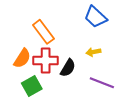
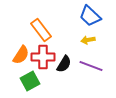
yellow arrow: (93, 52) -> (88, 40), moved
purple line: (102, 83) -> (91, 66), moved

